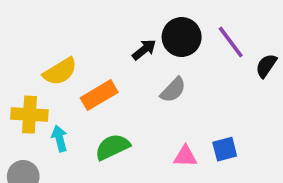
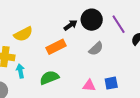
gray semicircle: (173, 90) -> (96, 49), moved
orange rectangle: (99, 95) -> (56, 47), moved

